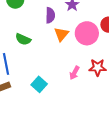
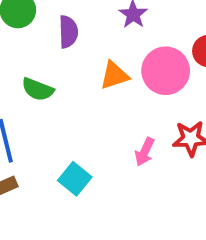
purple semicircle: (50, 15) -> (68, 32), moved
orange triangle: (61, 34) -> (114, 75), turned 35

